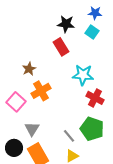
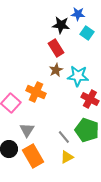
blue star: (95, 13) -> (78, 14), moved
brown star: (29, 69) -> (56, 70), moved
orange cross: (41, 91) -> (36, 92), turned -36

